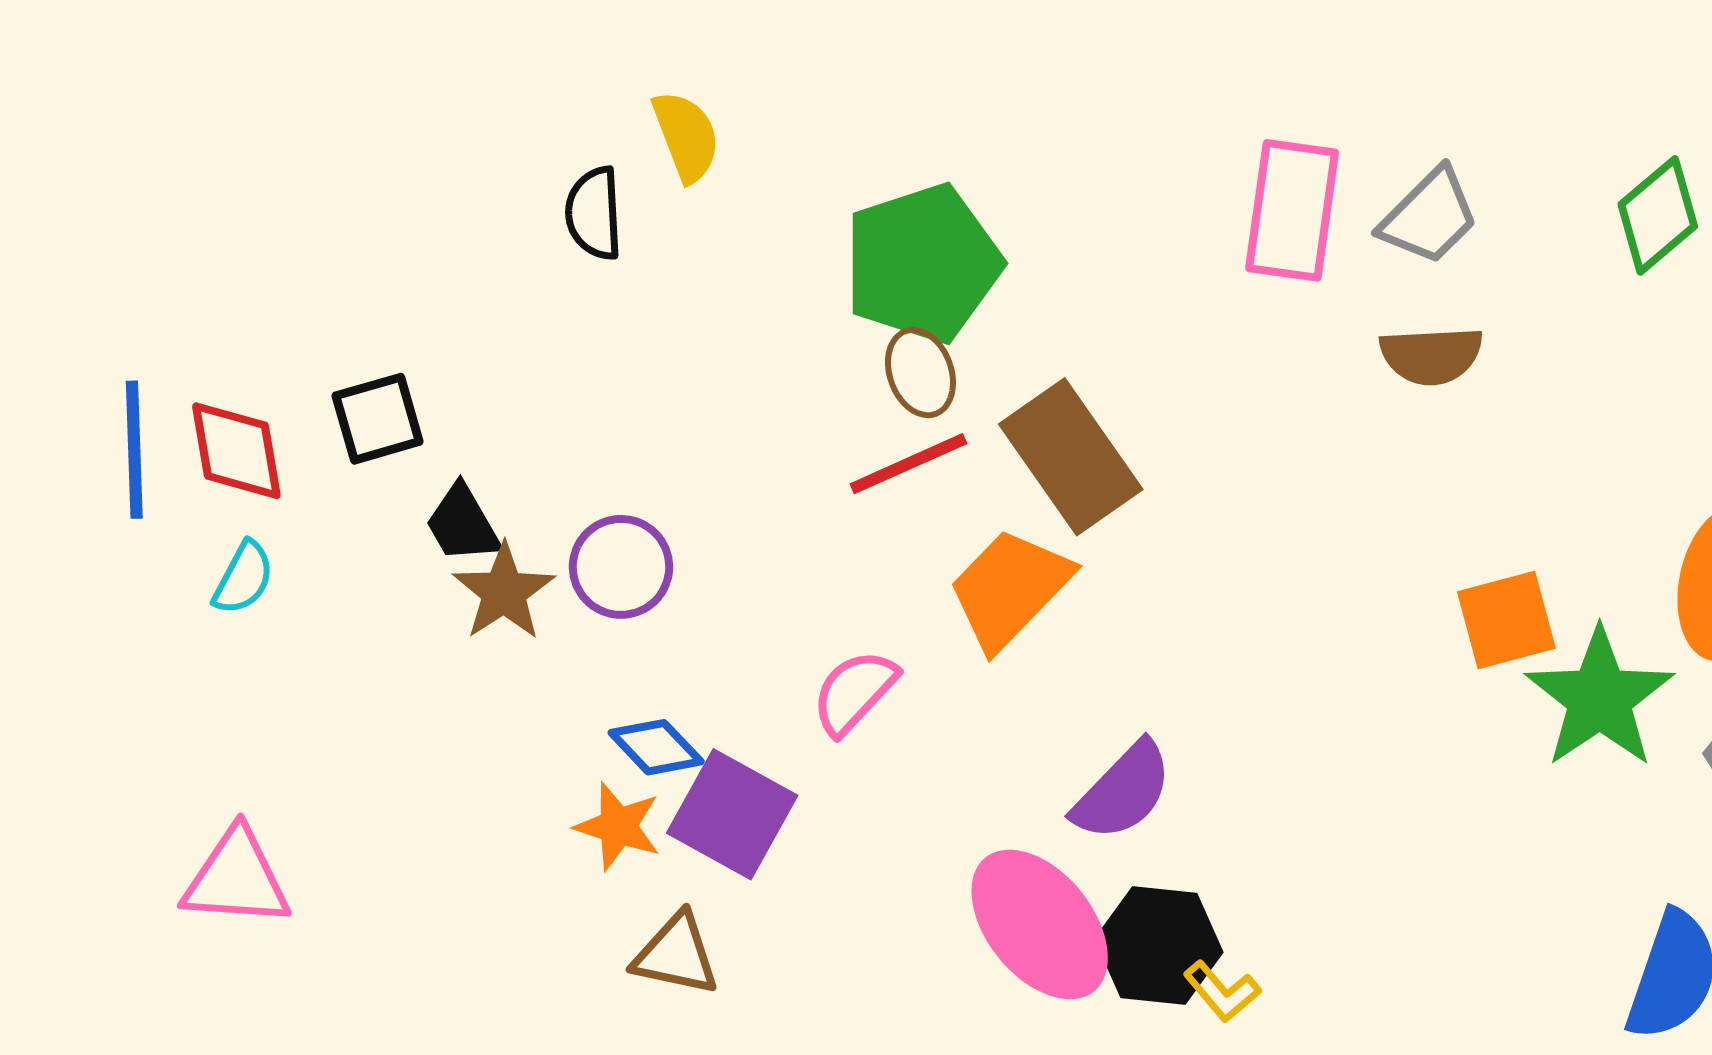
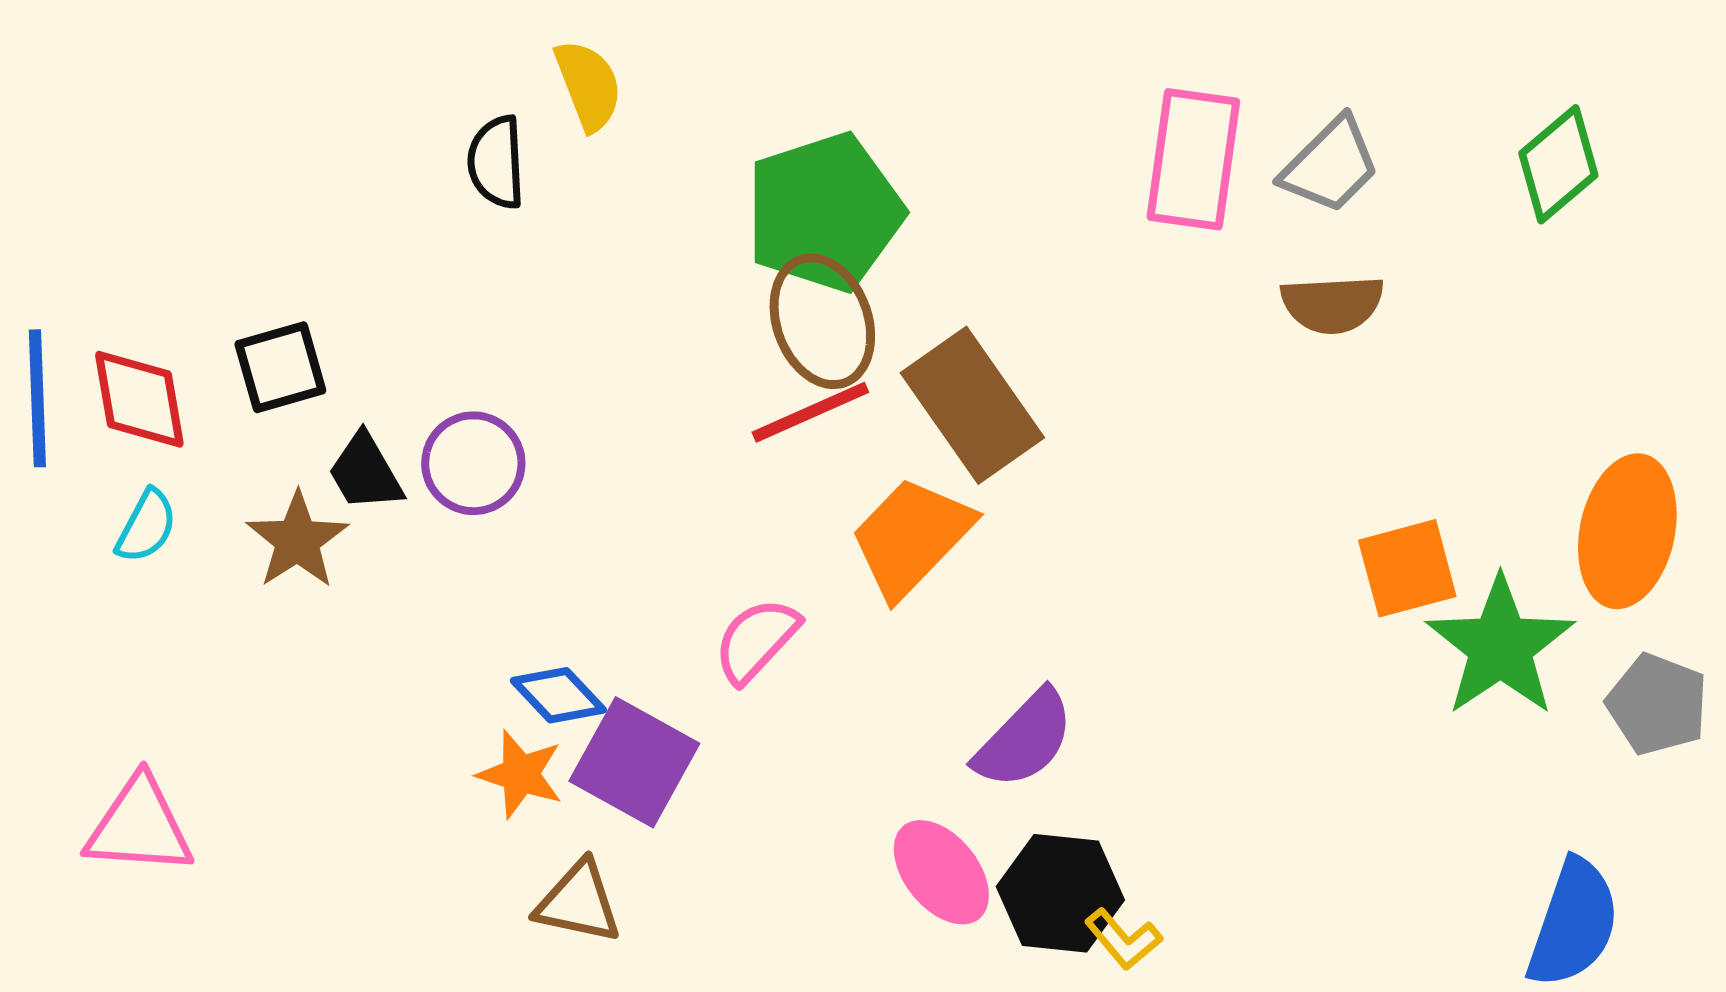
brown ellipse: (920, 373) -> (822, 321), size x1.5
purple circle: (621, 567) -> (473, 463), moved
brown star: (504, 592) -> (297, 540), moved
pink ellipse: (1040, 924) -> (941, 872), size x0.7

